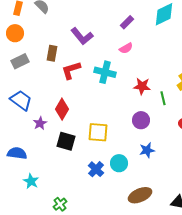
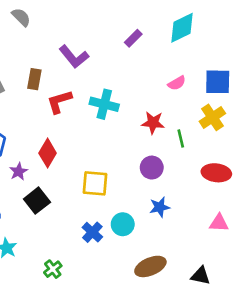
pink semicircle: (126, 48) -> (177, 83), moved
black square: (66, 141) -> (37, 201), moved, turned 36
green cross: (60, 204) -> (53, 269), moved

